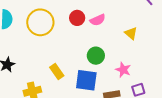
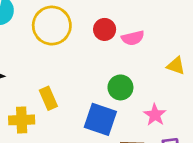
yellow triangle: (131, 33) -> (176, 66), turned -32
yellow rectangle: (57, 71) -> (48, 98), moved

